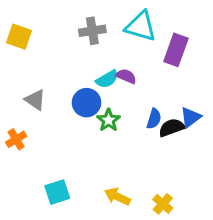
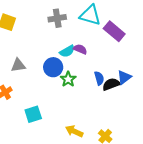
purple rectangle: (176, 50) -> (114, 31), turned -70
gray triangle: (35, 100) -> (18, 65), turned -42
blue semicircle: (154, 119) -> (99, 78), turned -32
cyan square: (57, 192) -> (33, 114), moved

